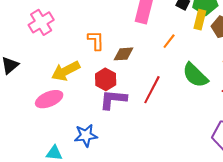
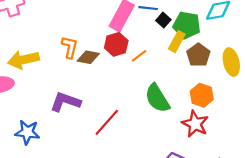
orange L-shape: (96, 40) -> (70, 47), moved
red hexagon: (106, 79) -> (116, 44), moved
red line: (152, 90) -> (107, 122), moved

